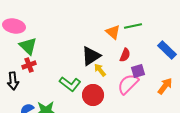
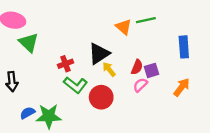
blue rectangle: (167, 50) -> (184, 47), turned 42
red semicircle: (125, 55) -> (137, 67), moved
red cross: (29, 65) -> (65, 64), moved
pink semicircle: (128, 84) -> (140, 85), size x0.6

